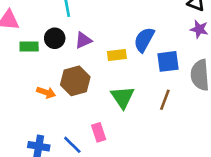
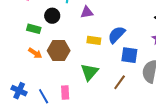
purple triangle: (83, 40) -> (87, 12), moved
green rectangle: (29, 47) -> (34, 29), moved

